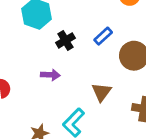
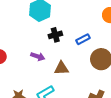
brown triangle: (101, 92) -> (61, 68), moved, turned 35

